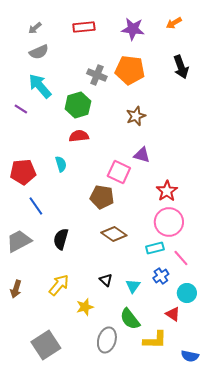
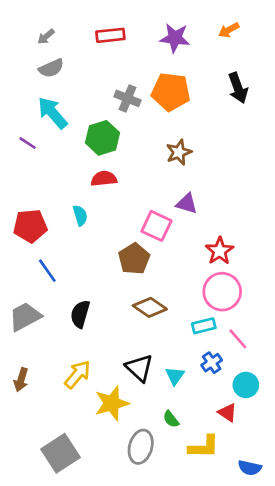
brown pentagon: (102, 197) -> (134, 259), turned 30
black triangle: (106, 280) -> (139, 368), size x1.6
yellow star: (85, 307) -> (112, 403), size x1.5
green semicircle: (130, 319) -> (171, 419), size x0.6

